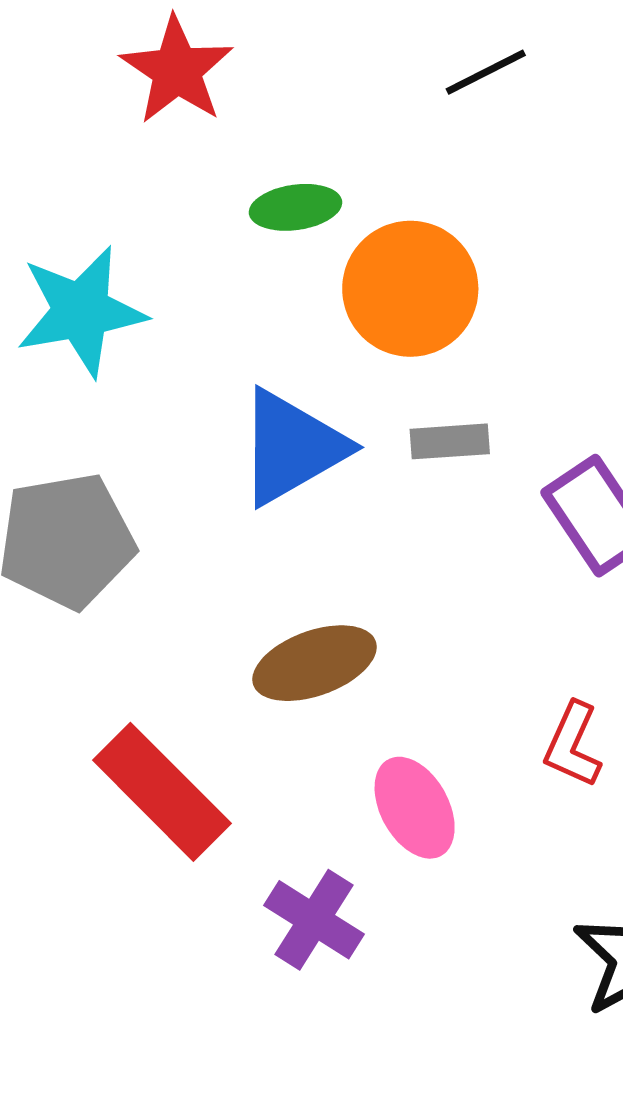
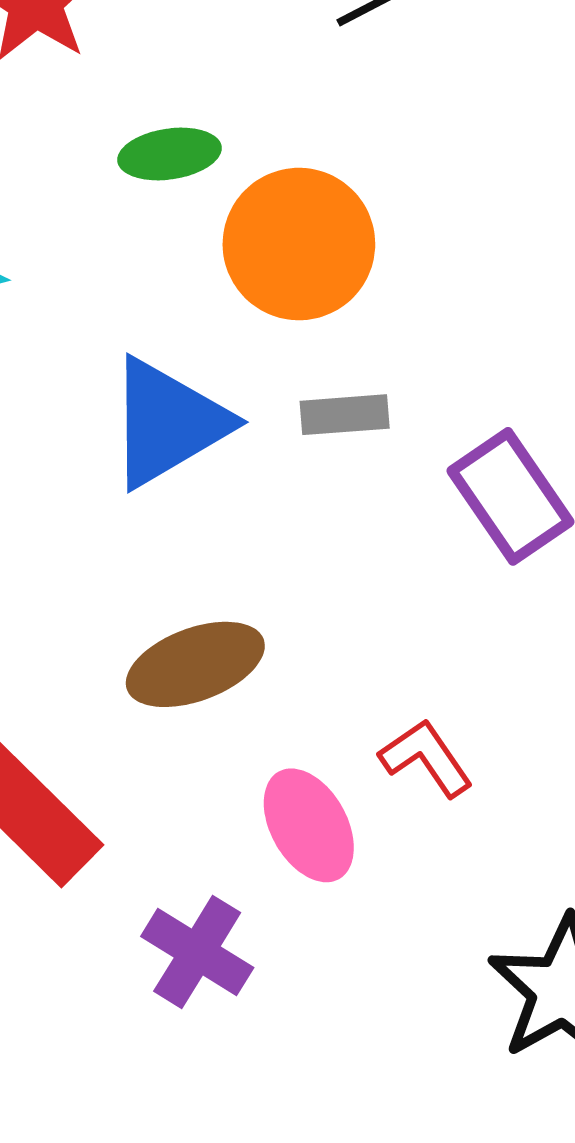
red L-shape: (573, 745) -> (426, 758), moved, turned 122

